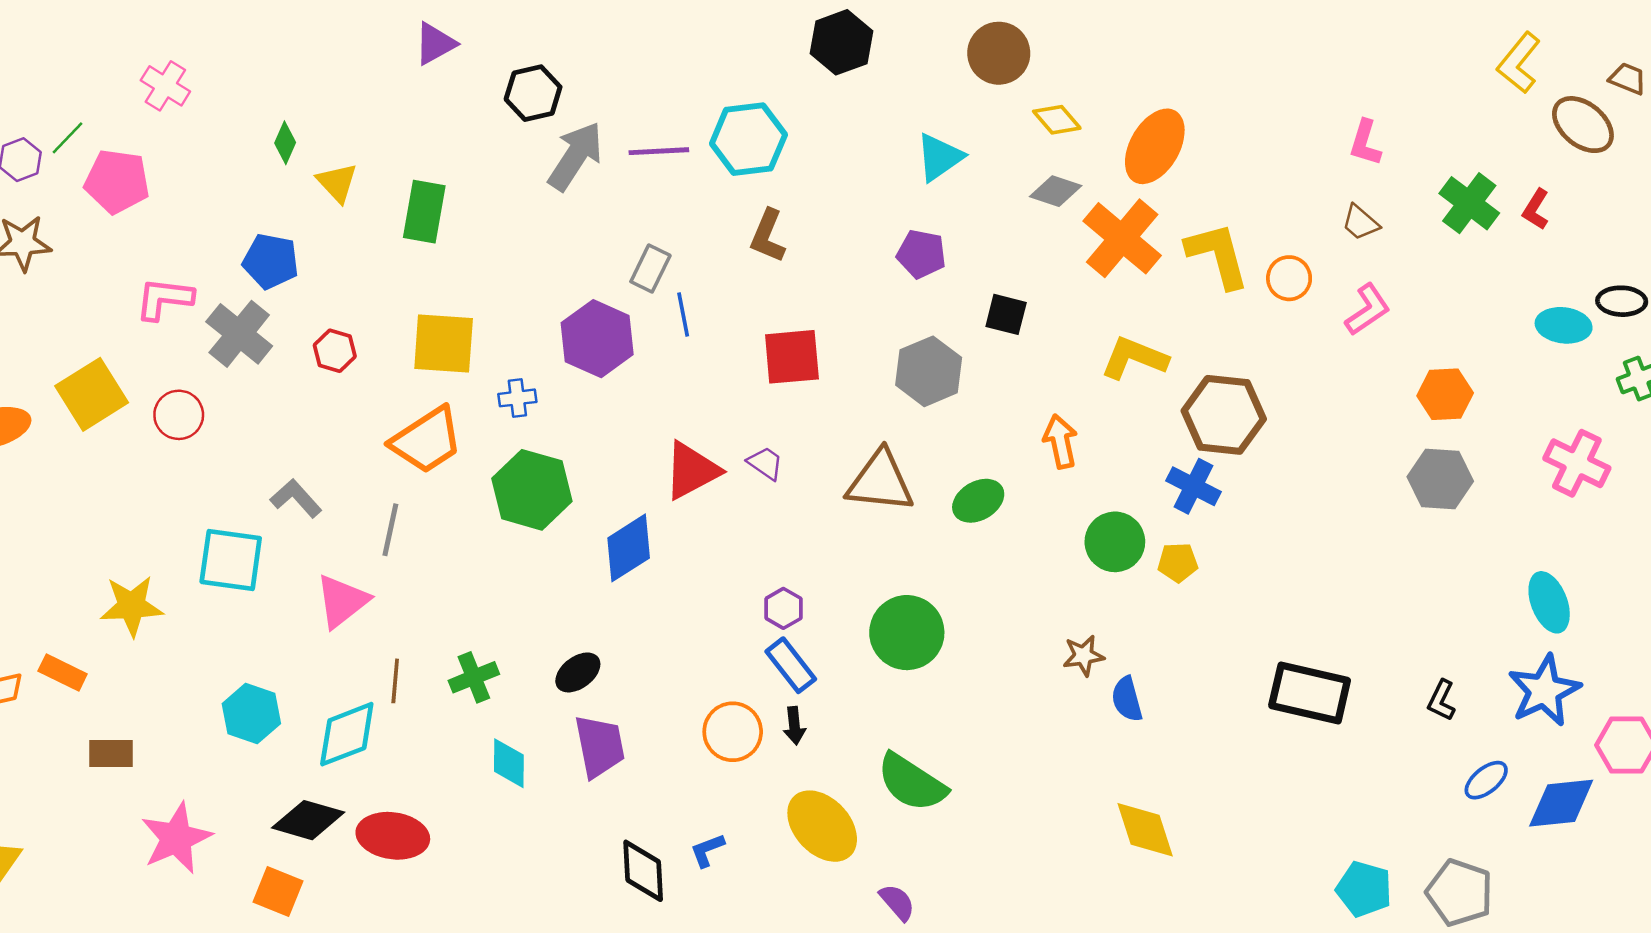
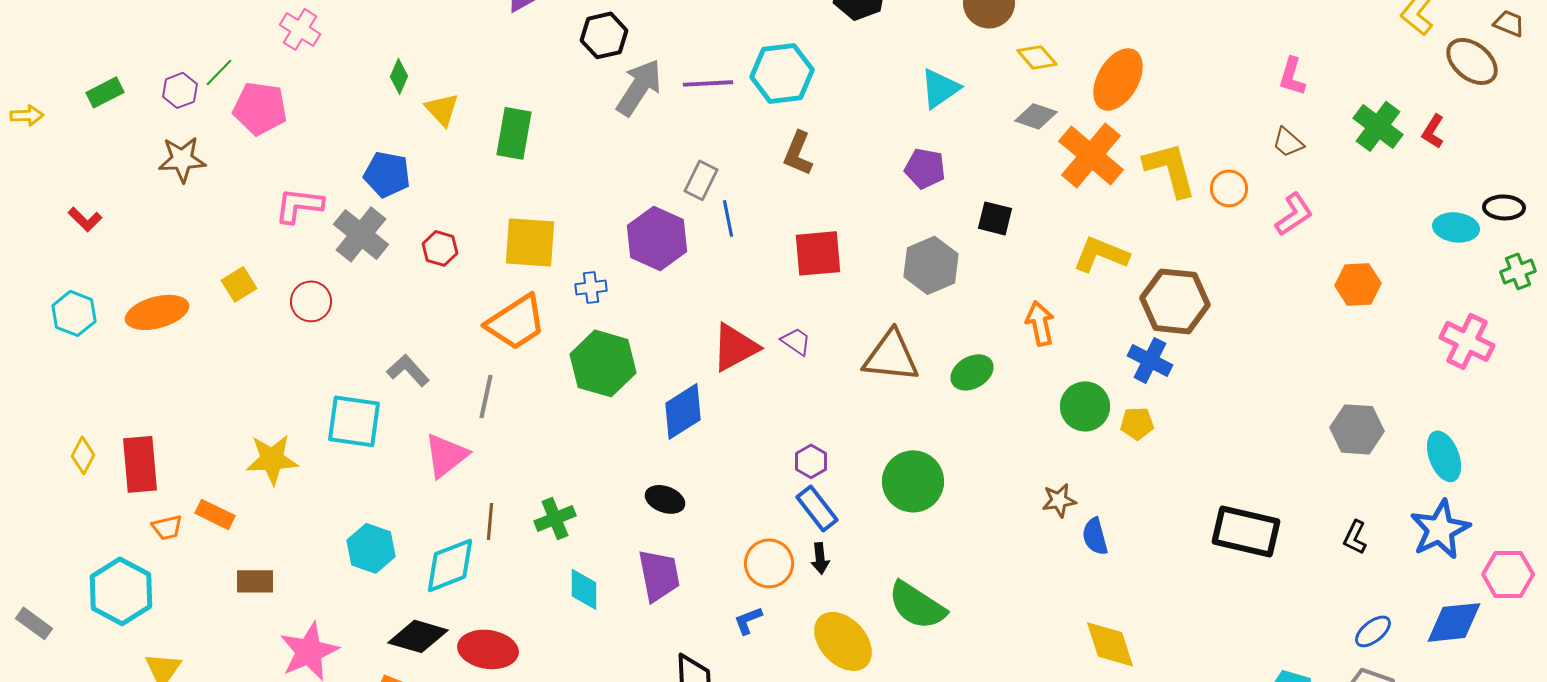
yellow square: (92, 394) -> (239, 284), size x0.6
gray hexagon: (1440, 479) -> (1357, 429), moved
black ellipse: (578, 672) -> (665, 499), moved, turned 57
blue ellipse: (1486, 780) -> (1373, 631), moved
blue L-shape: (707, 850) -> (748, 620), moved

